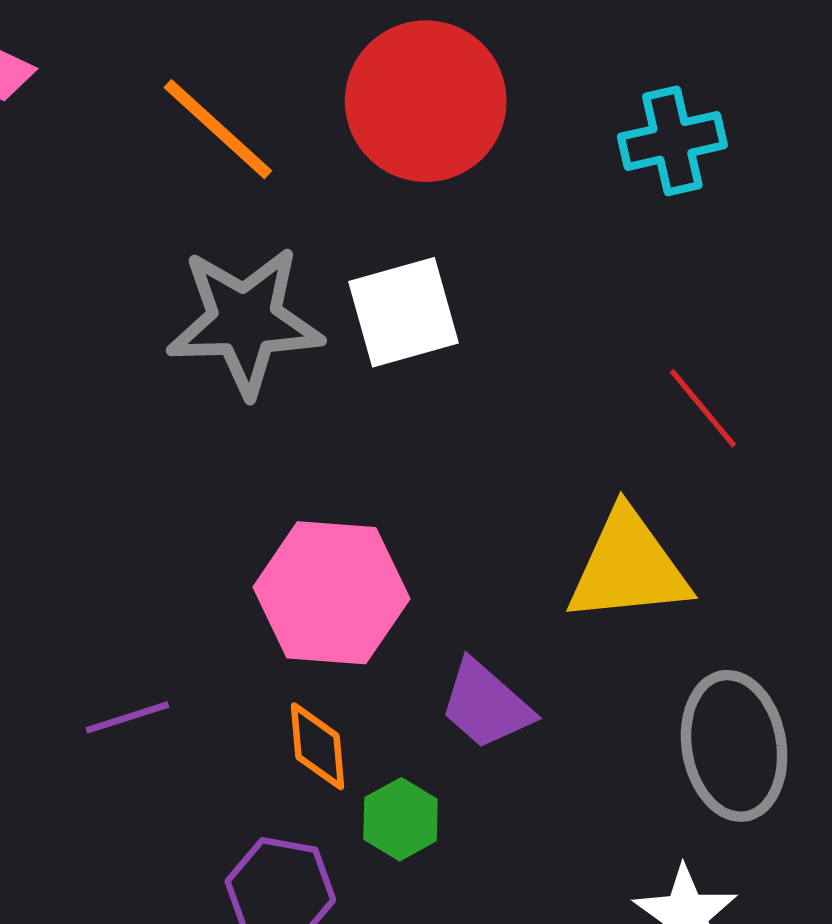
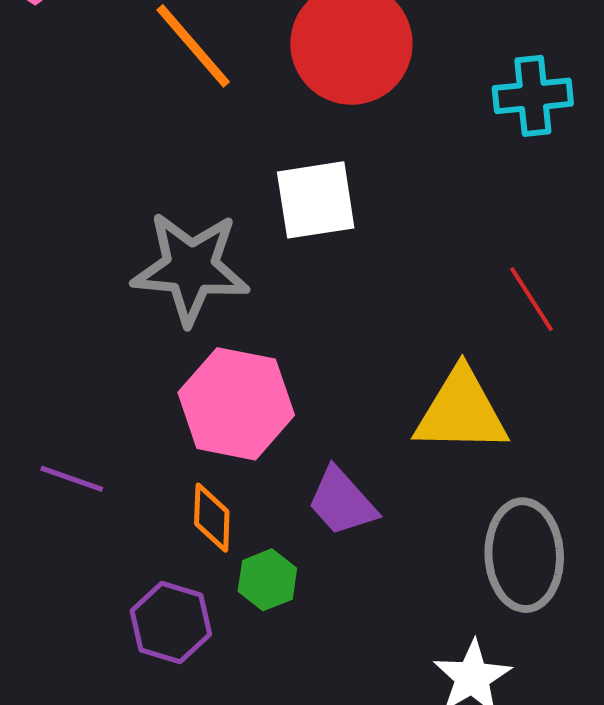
gray star: (245, 321) -> (191, 268), moved
purple line: (127, 717) -> (72, 479), turned 30

